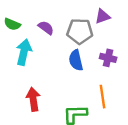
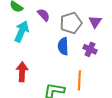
purple triangle: (103, 16) -> (95, 22), moved, turned -48
gray pentagon: (80, 31) -> (71, 23), turned -30

